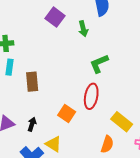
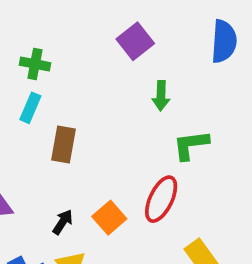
green arrow: (83, 29) -> (161, 96), moved
black arrow: (32, 124) -> (63, 222), moved

